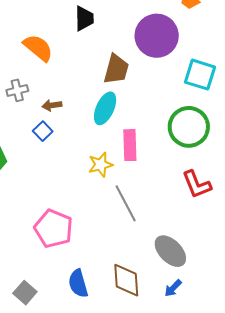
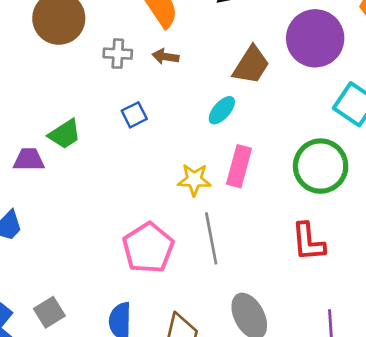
brown arrow: (52, 105) -> (165, 57), moved
cyan ellipse: (105, 108) -> (222, 110), size x0.7
pink pentagon: (54, 229) -> (148, 248), moved

